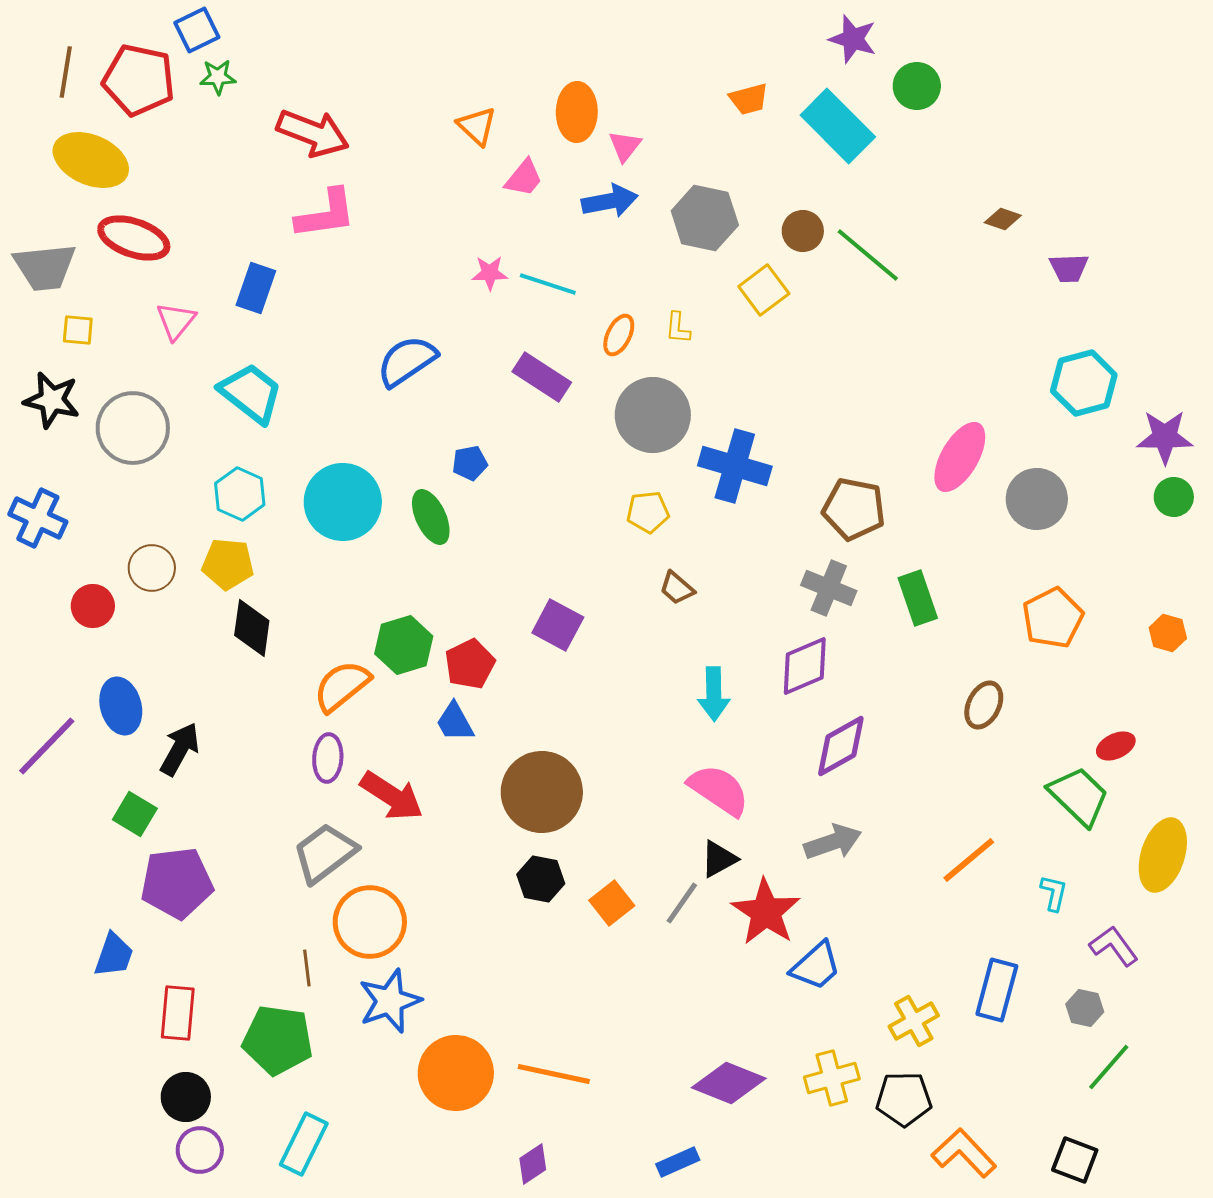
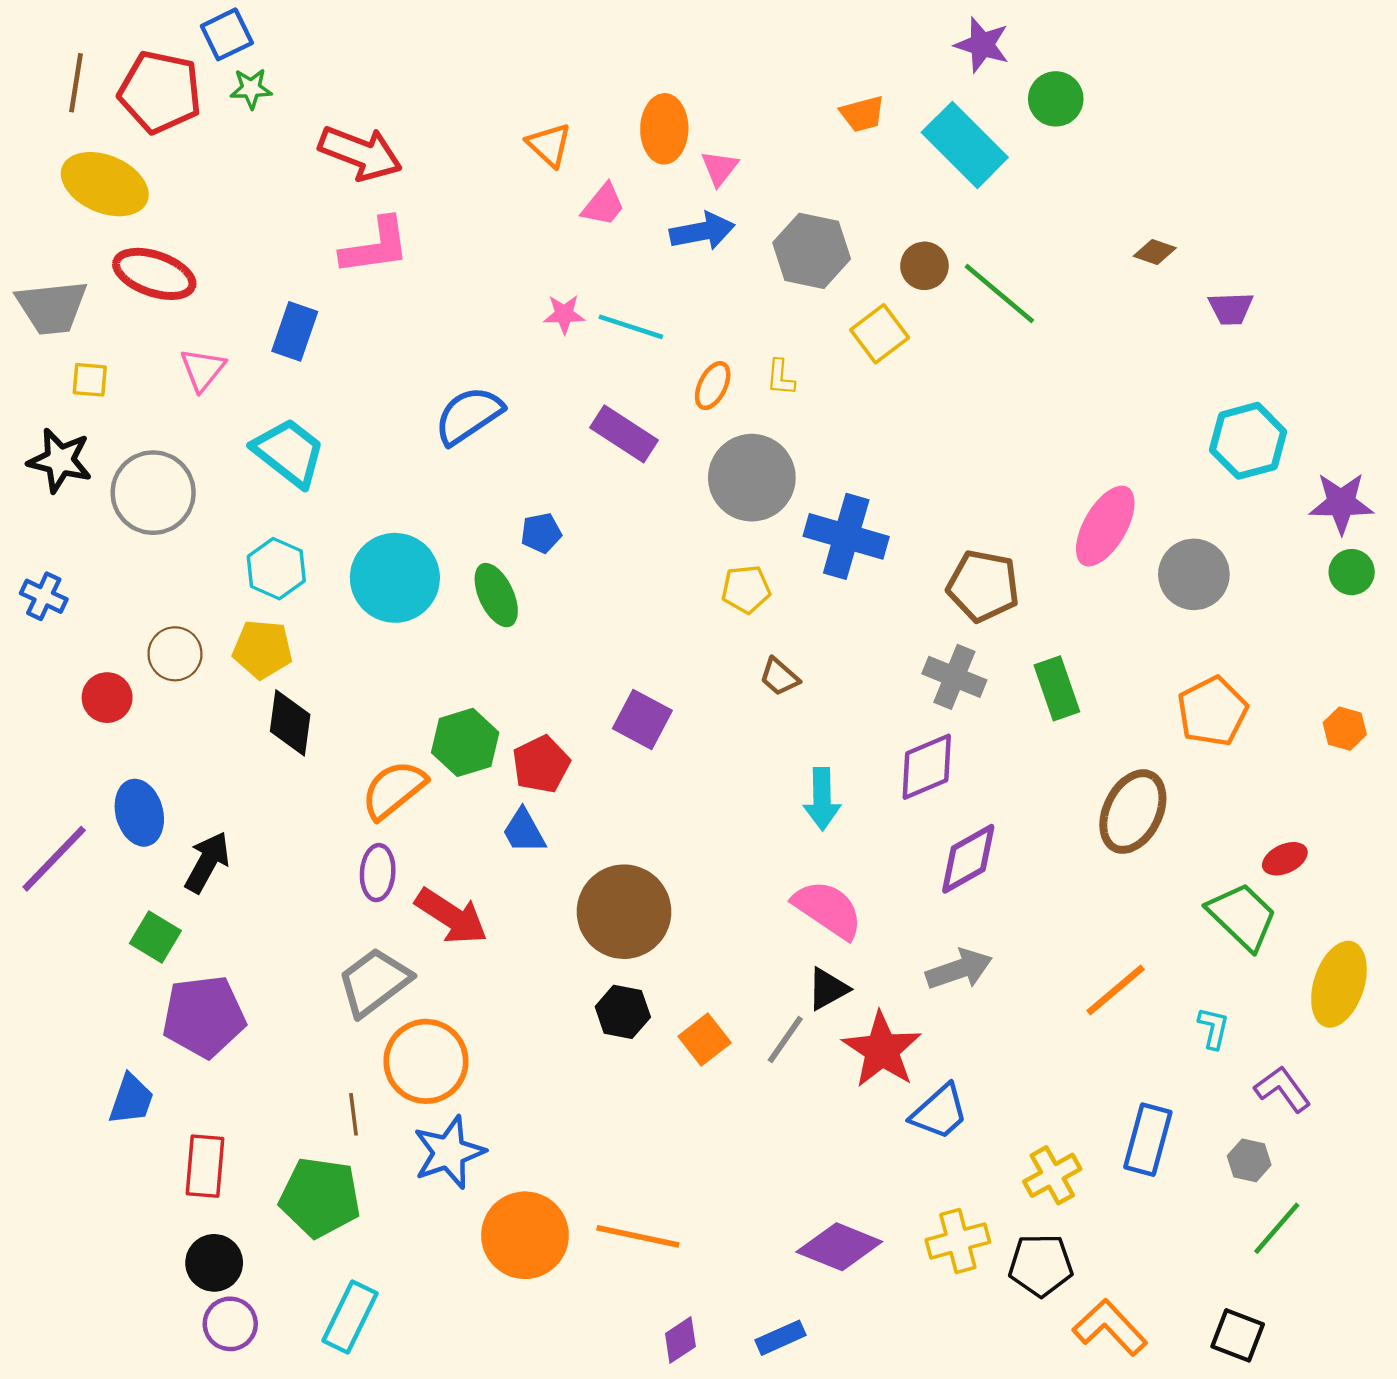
blue cross: (38, 518) -> (44, 596), size x0.7
brown ellipse: (984, 705) -> (1133, 812), size x1.5
purple diamond: (533, 1164) -> (680, 1340), moved

